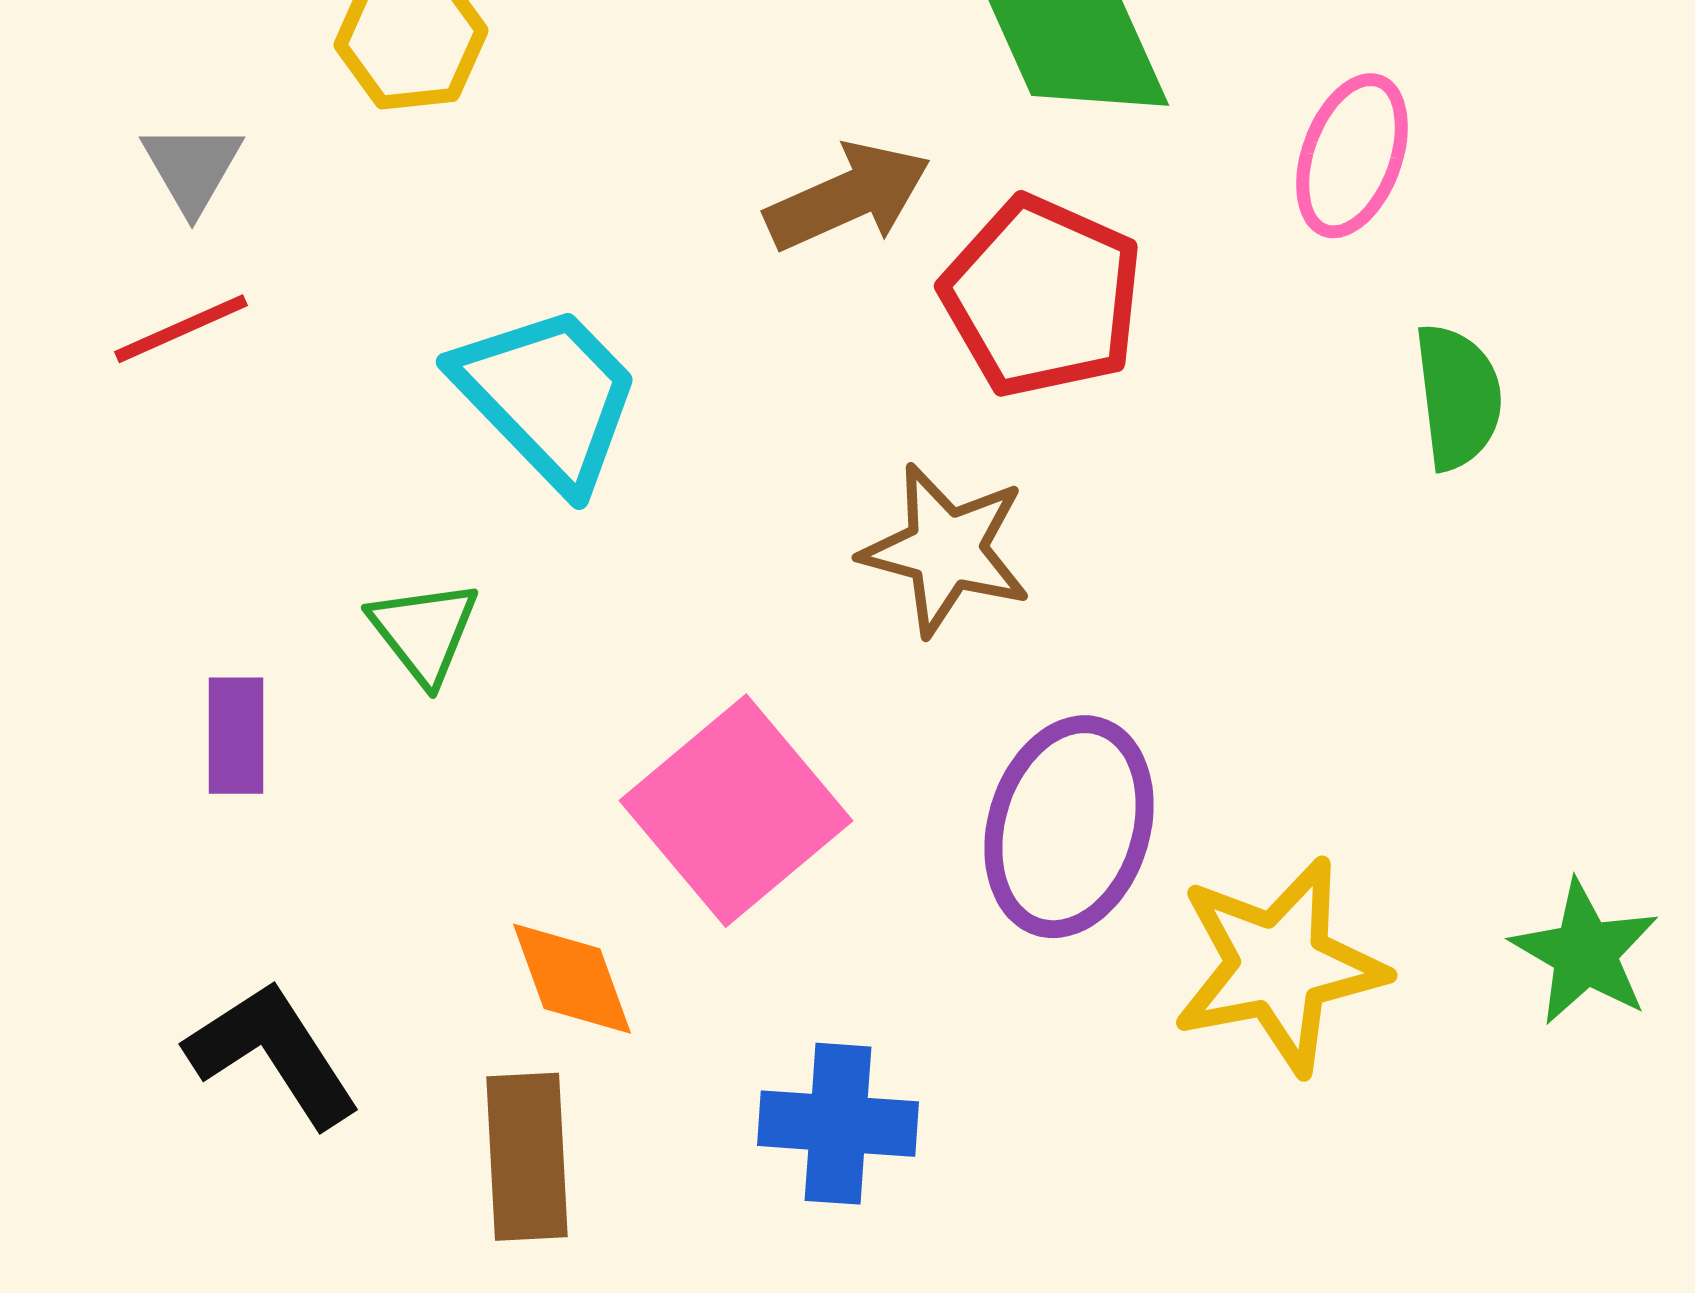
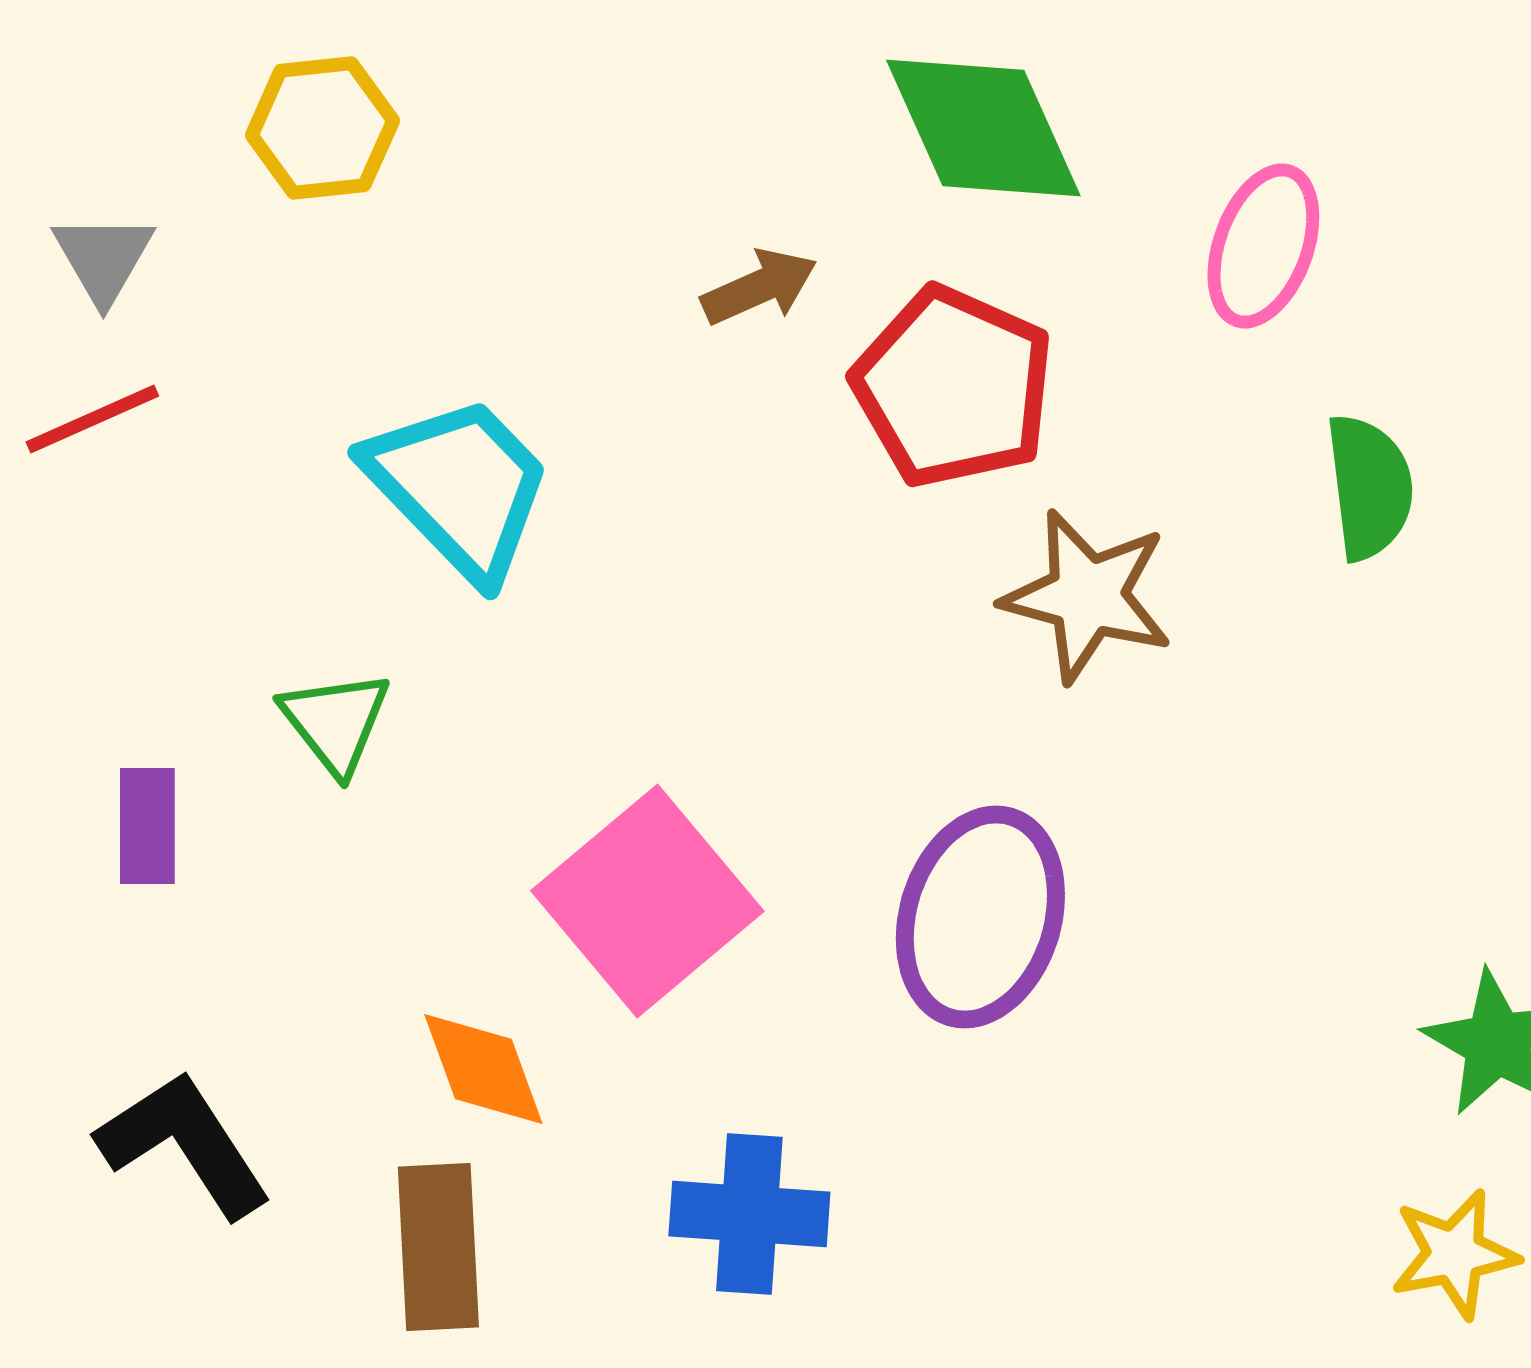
brown arrow: (848, 197) -> (759, 287), size x0.7
brown star: (946, 550) -> (1087, 596), moved
yellow star: (1279, 966) -> (1454, 1254), moved, size x0.6

